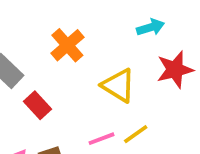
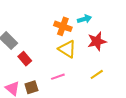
orange cross: (67, 45) -> (63, 26), moved, turned -30
yellow line: (136, 134) -> (97, 74), moved

